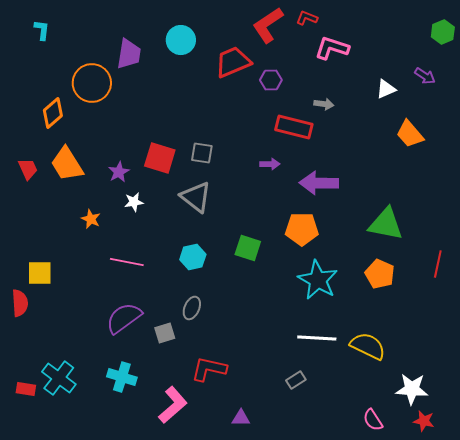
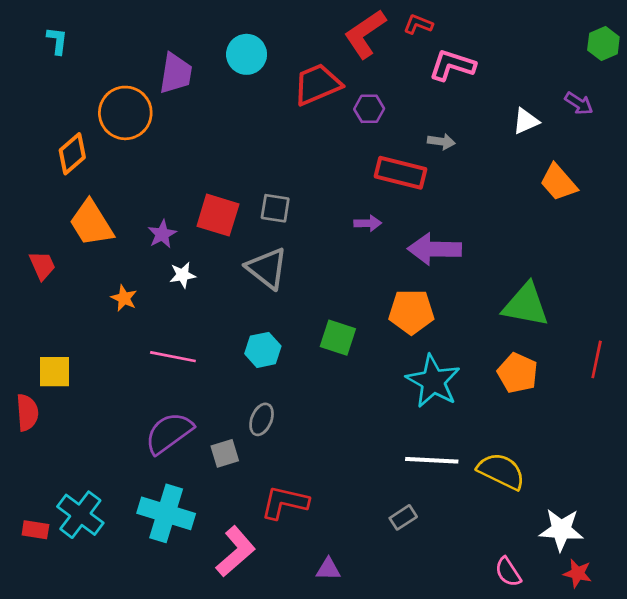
red trapezoid: (28, 169) -> (42, 265), moved
cyan cross: (122, 377) -> (166, 513), size x1.4

